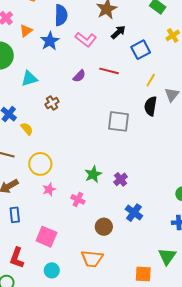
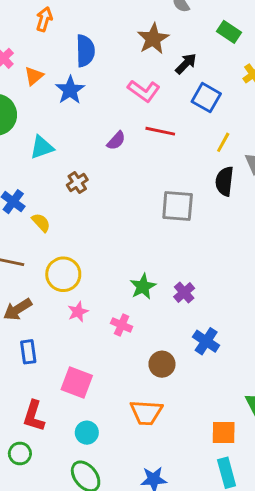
black arrow: (118, 32) -> (186, 64), moved
pink L-shape: (86, 39) -> (144, 91), moved
blue square: (141, 50) -> (206, 98), turned -30

